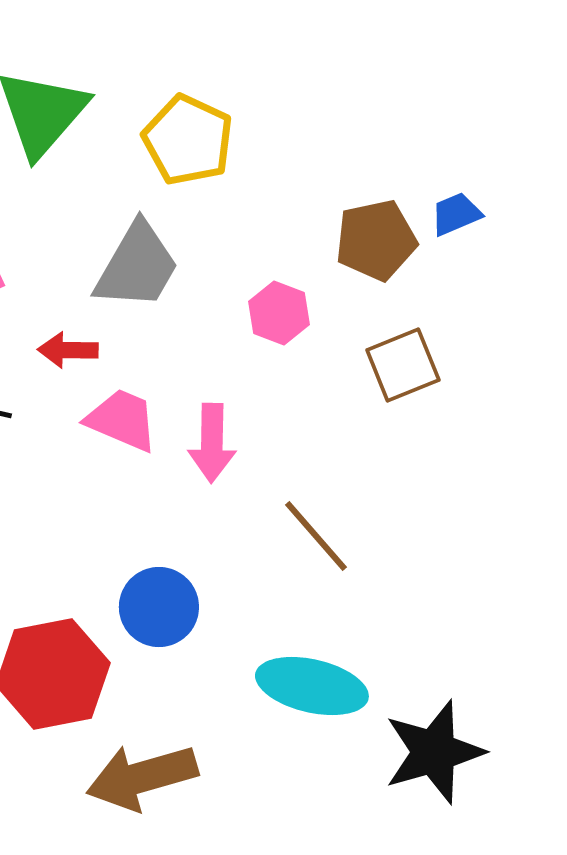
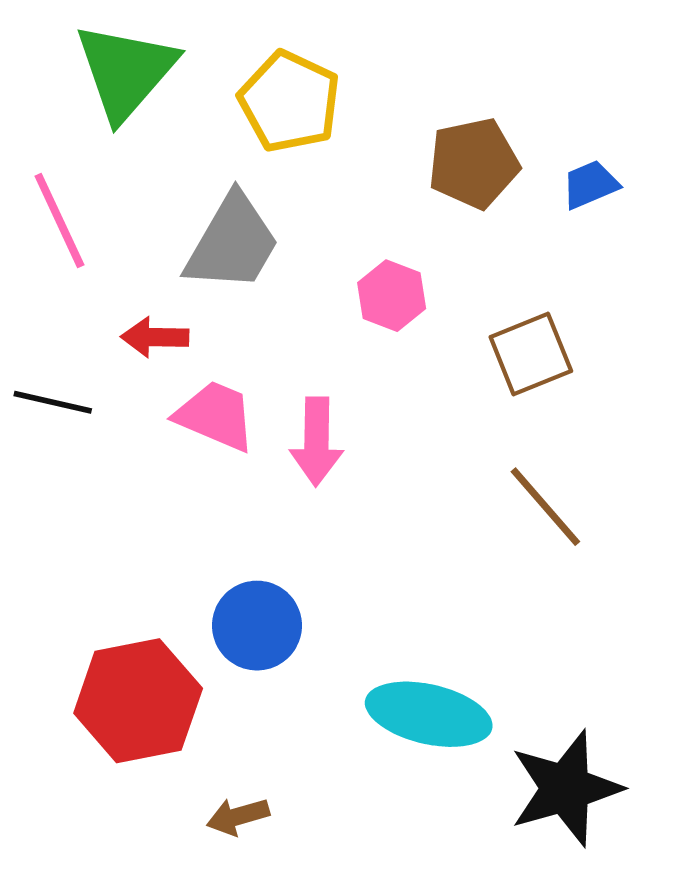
brown pentagon: (376, 240) -> (474, 163), moved
brown line: (316, 536) -> (545, 507), moved
brown arrow: (142, 777) -> (238, 816), size x0.5

